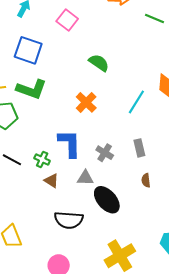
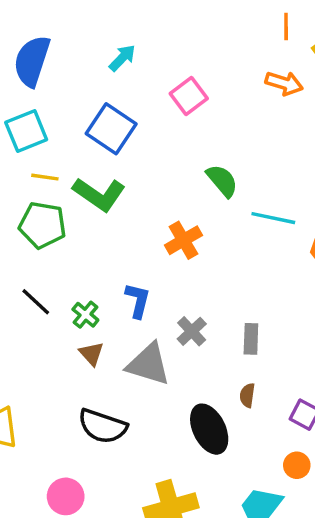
cyan line: (136, 102) -> (273, 218), moved, turned 55
blue L-shape: (69, 143) -> (138, 300), size x0.7
gray triangle: (85, 178) -> (149, 364), size x1.6
black ellipse: (107, 200) -> (209, 429), moved

